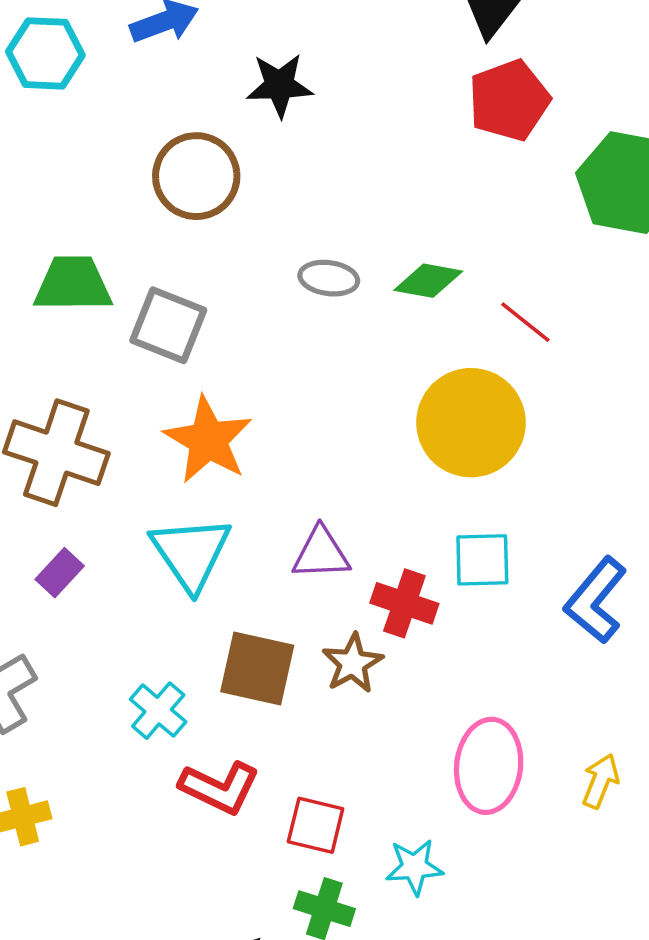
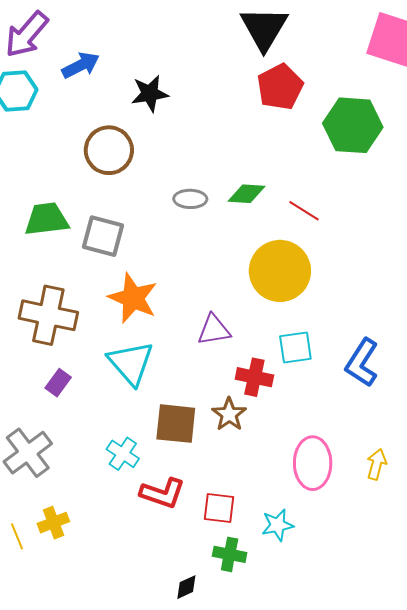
purple triangle: (321, 553) -> (214, 330), moved

